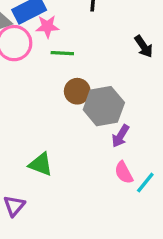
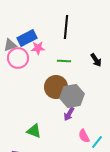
green line: (62, 53) -> (64, 61), moved
brown circle: (77, 91) -> (56, 87), size x1.5
purple arrow: (120, 136) -> (69, 114), moved

